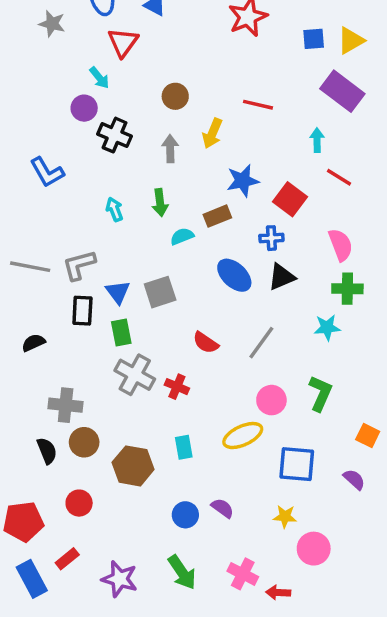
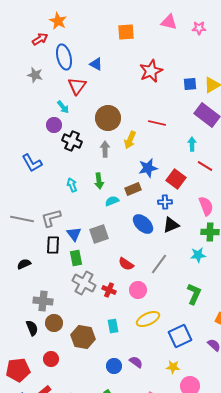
brown circle: (175, 96) -> (108, 118), size x1.6
pink circle: (271, 400) -> (138, 290), moved
blue square: (297, 464) -> (180, 336), turned -30

